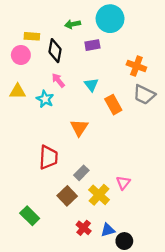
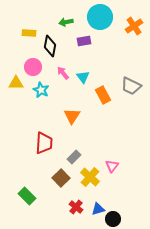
pink circle: (21, 55) -> (33, 67), moved
orange cross: (136, 66) -> (134, 26), moved, turned 36
pink arrow: (58, 80) -> (63, 73), moved

